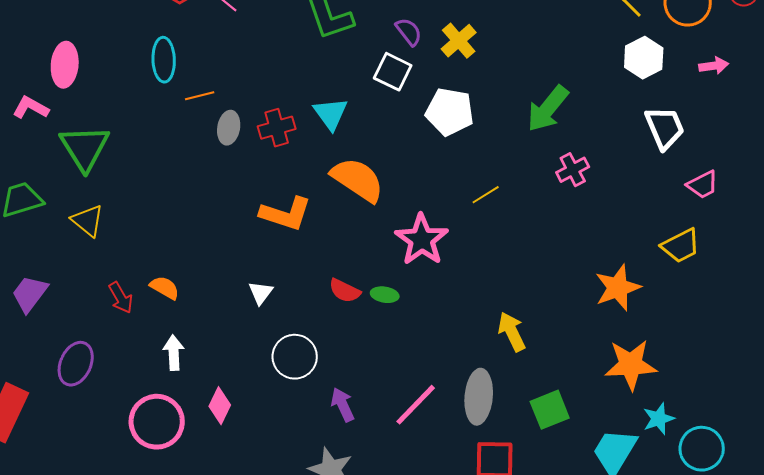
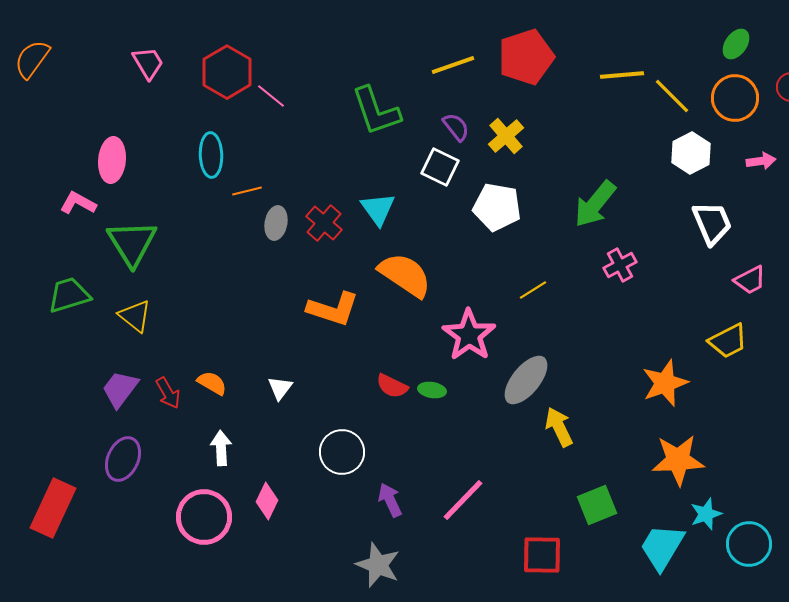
red cross: (277, 128) -> (324, 223), turned -33
white triangle: (261, 293) -> (280, 388), moved
purple trapezoid: (30, 294) -> (120, 389), moved
gray ellipse: (479, 397) -> (526, 380), moved, turned 34

